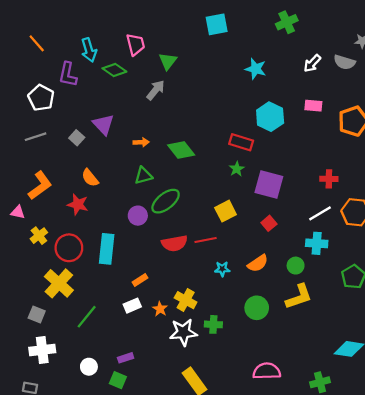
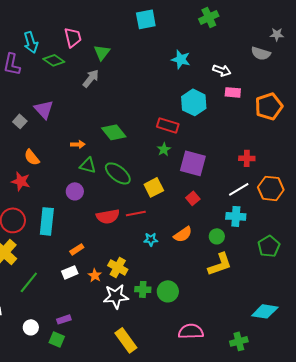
white arrow: (312, 63) -> (222, 70), moved, turned -114
orange arrow: (141, 142) -> (78, 144), moved
green triangle: (143, 176) -> (88, 165), moved, turned 30
green ellipse: (166, 201) -> (118, 173), moved, turned 76
green circle: (257, 308) -> (168, 291), moved

